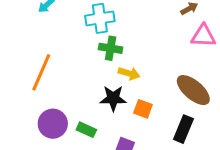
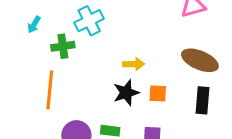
green cross: (111, 48) -> (63, 46), moved

